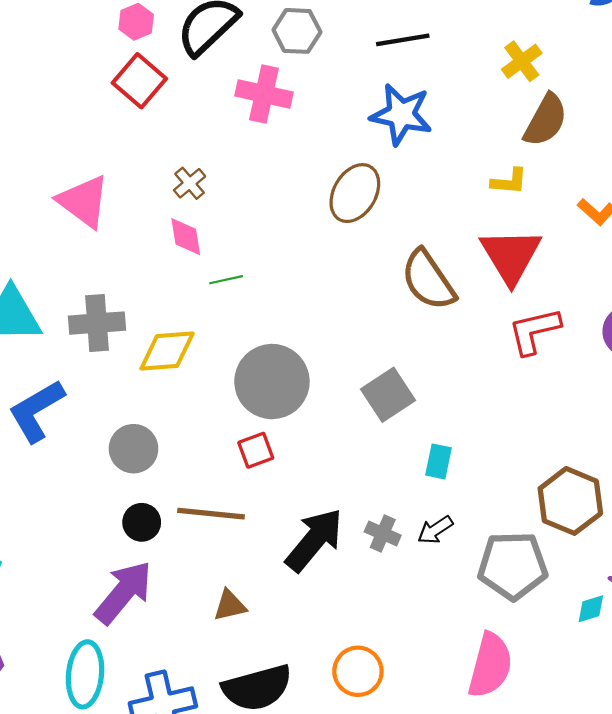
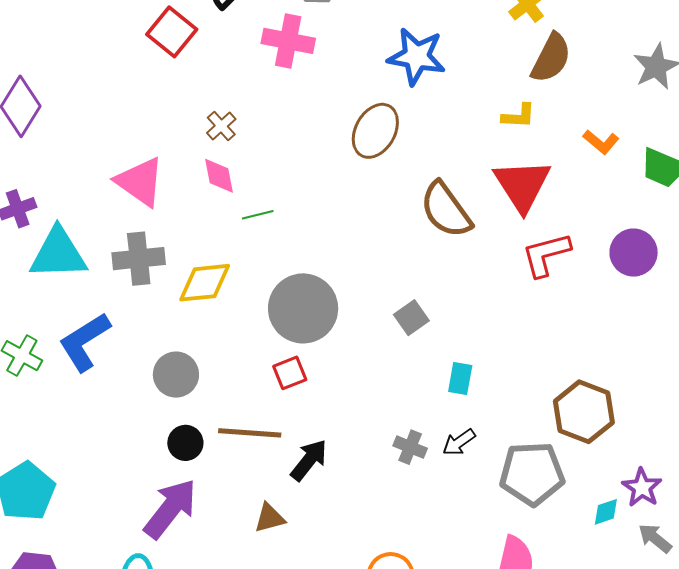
pink triangle: (84, 201) -> (140, 182), moved
gray square: (388, 395) -> (411, 318), size x0.7
black arrow: (314, 540) -> (309, 460), moved, size x0.7

